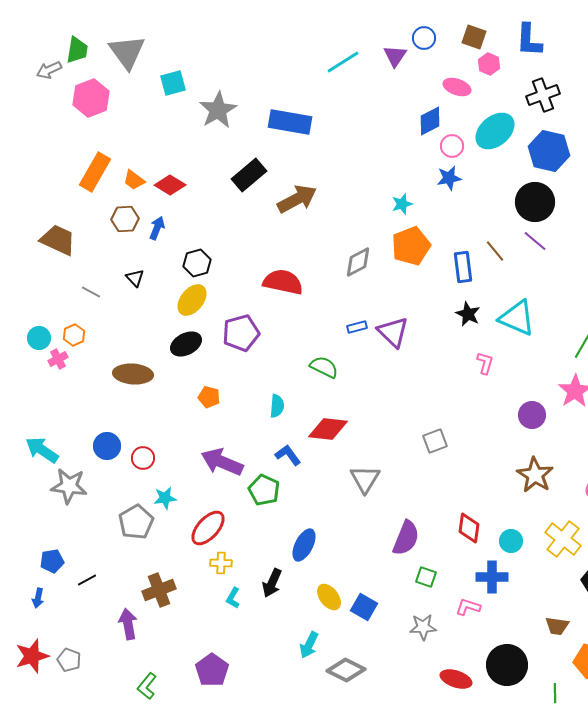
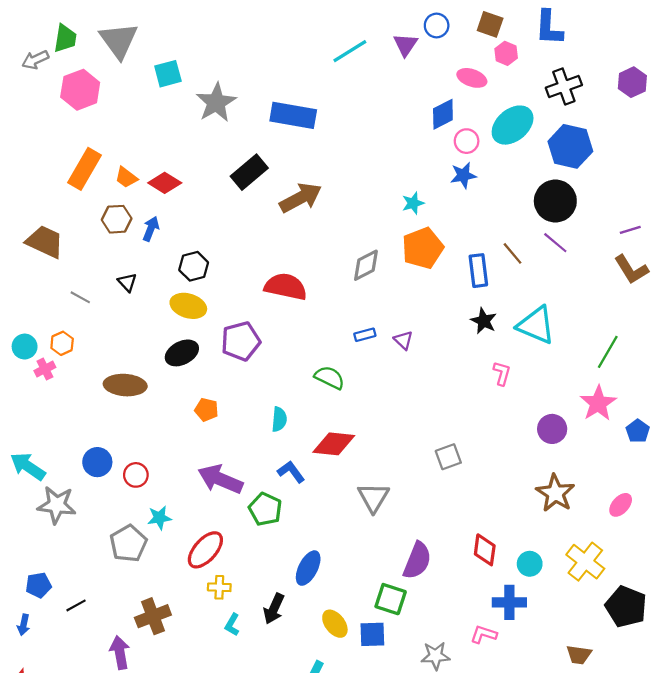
yellow ellipse: (192, 300) -> (188, 306), turned 68
purple triangle: (393, 332) -> (403, 340), size x0.6
green square: (426, 577) -> (391, 599), moved, size x1.4
blue square: (364, 607) -> (372, 634), turned -32

